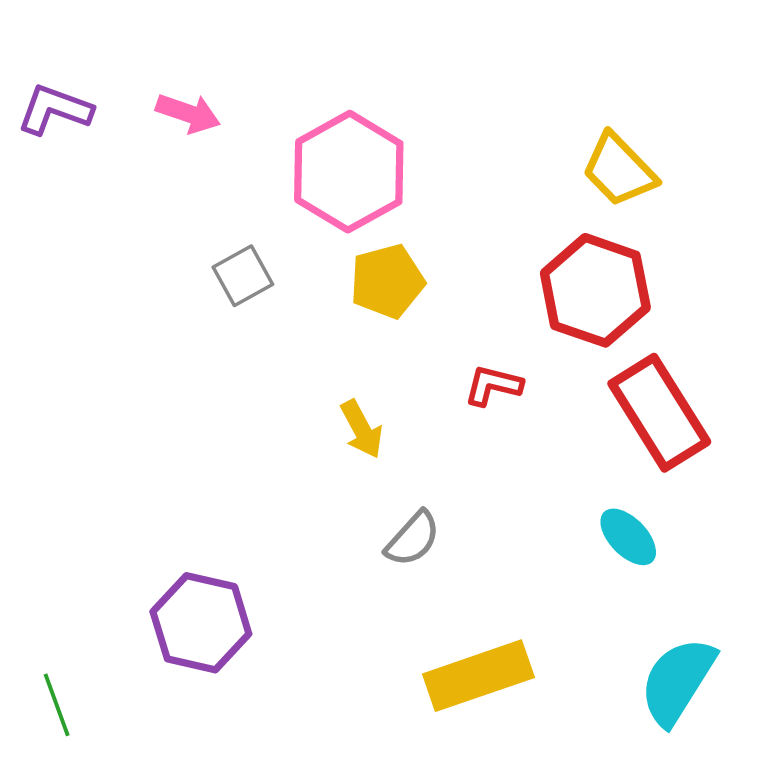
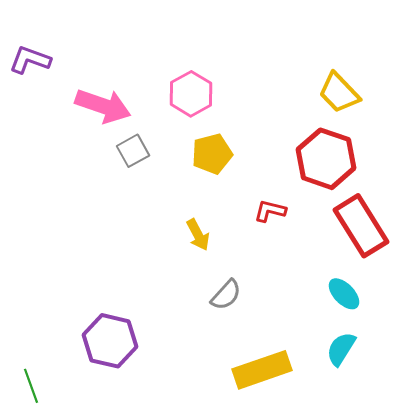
pink arrow: (188, 113) -> (103, 106), moved, size x1.6
pink hexagon: (349, 172) -> (191, 94), size x0.7
cyan semicircle: (678, 681) -> (341, 349), moved, size x0.7

